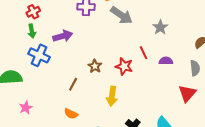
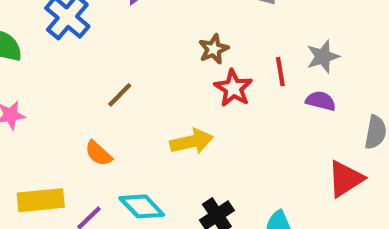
gray star: (160, 27) -> (323, 57), moved
brown star: (95, 66) -> (214, 49), moved
yellow arrow: (112, 96) -> (192, 141), turned -126

